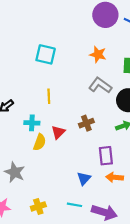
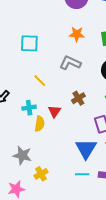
gray L-shape: (100, 85) -> (70, 63), moved
yellow line: (49, 96) -> (40, 81), turned -32
blue triangle: (84, 179) -> (86, 149), size x1.6
yellow cross: (38, 206) -> (41, 174), moved

